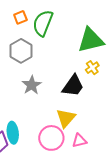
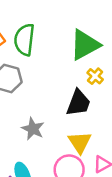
gray star: (32, 85) -> (33, 129), moved

